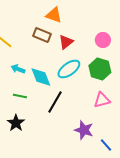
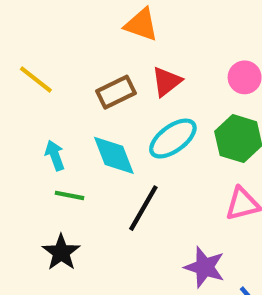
brown rectangle: (42, 35) -> (116, 92), moved, turned -48
cyan arrow: (18, 69) -> (55, 155), moved, turned 48

